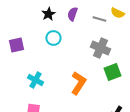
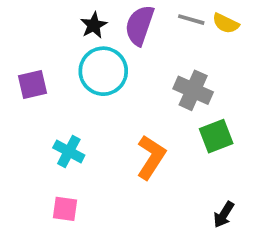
purple semicircle: (72, 14) -> (140, 25), size x1.5
gray line: (99, 19) -> (191, 20), moved
cyan circle: (53, 38) -> (103, 71), size x1.6

